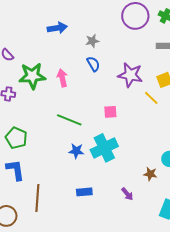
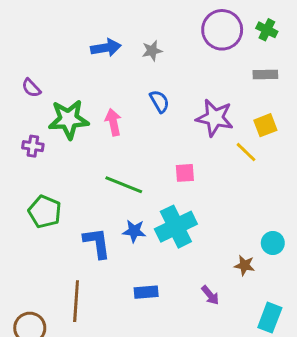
gray star: (92, 41) -> (152, 51), moved
blue L-shape: (15, 170) -> (97, 243), moved

